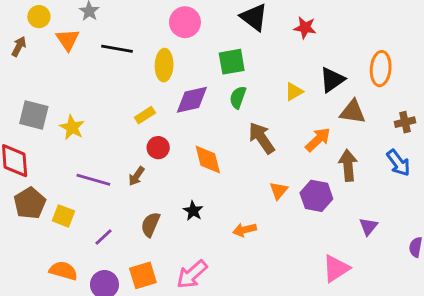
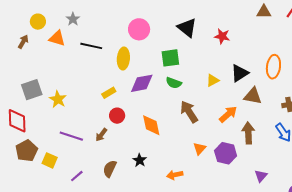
orange triangle: (68, 40) -> (57, 38), turned -42
green semicircle: (238, 97) -> (174, 83), turned -91
gray square: (34, 115) -> (32, 90), turned -35

